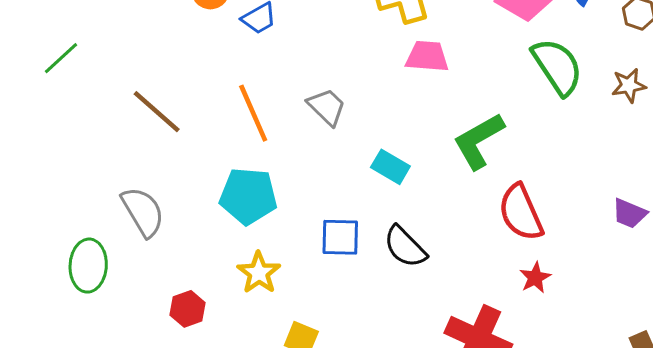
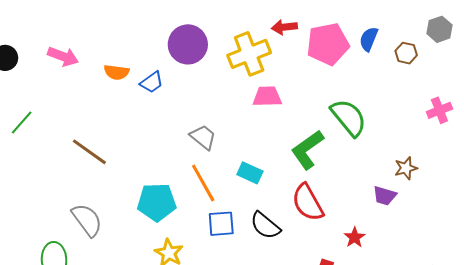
green semicircle: (557, 67) -> (349, 118), moved
brown star: (629, 85) -> (406, 168), moved
orange line: (253, 113) -> (203, 183), moved
red semicircle: (521, 213) -> (308, 203), moved
purple trapezoid: (629, 213) -> (385, 196), moved

